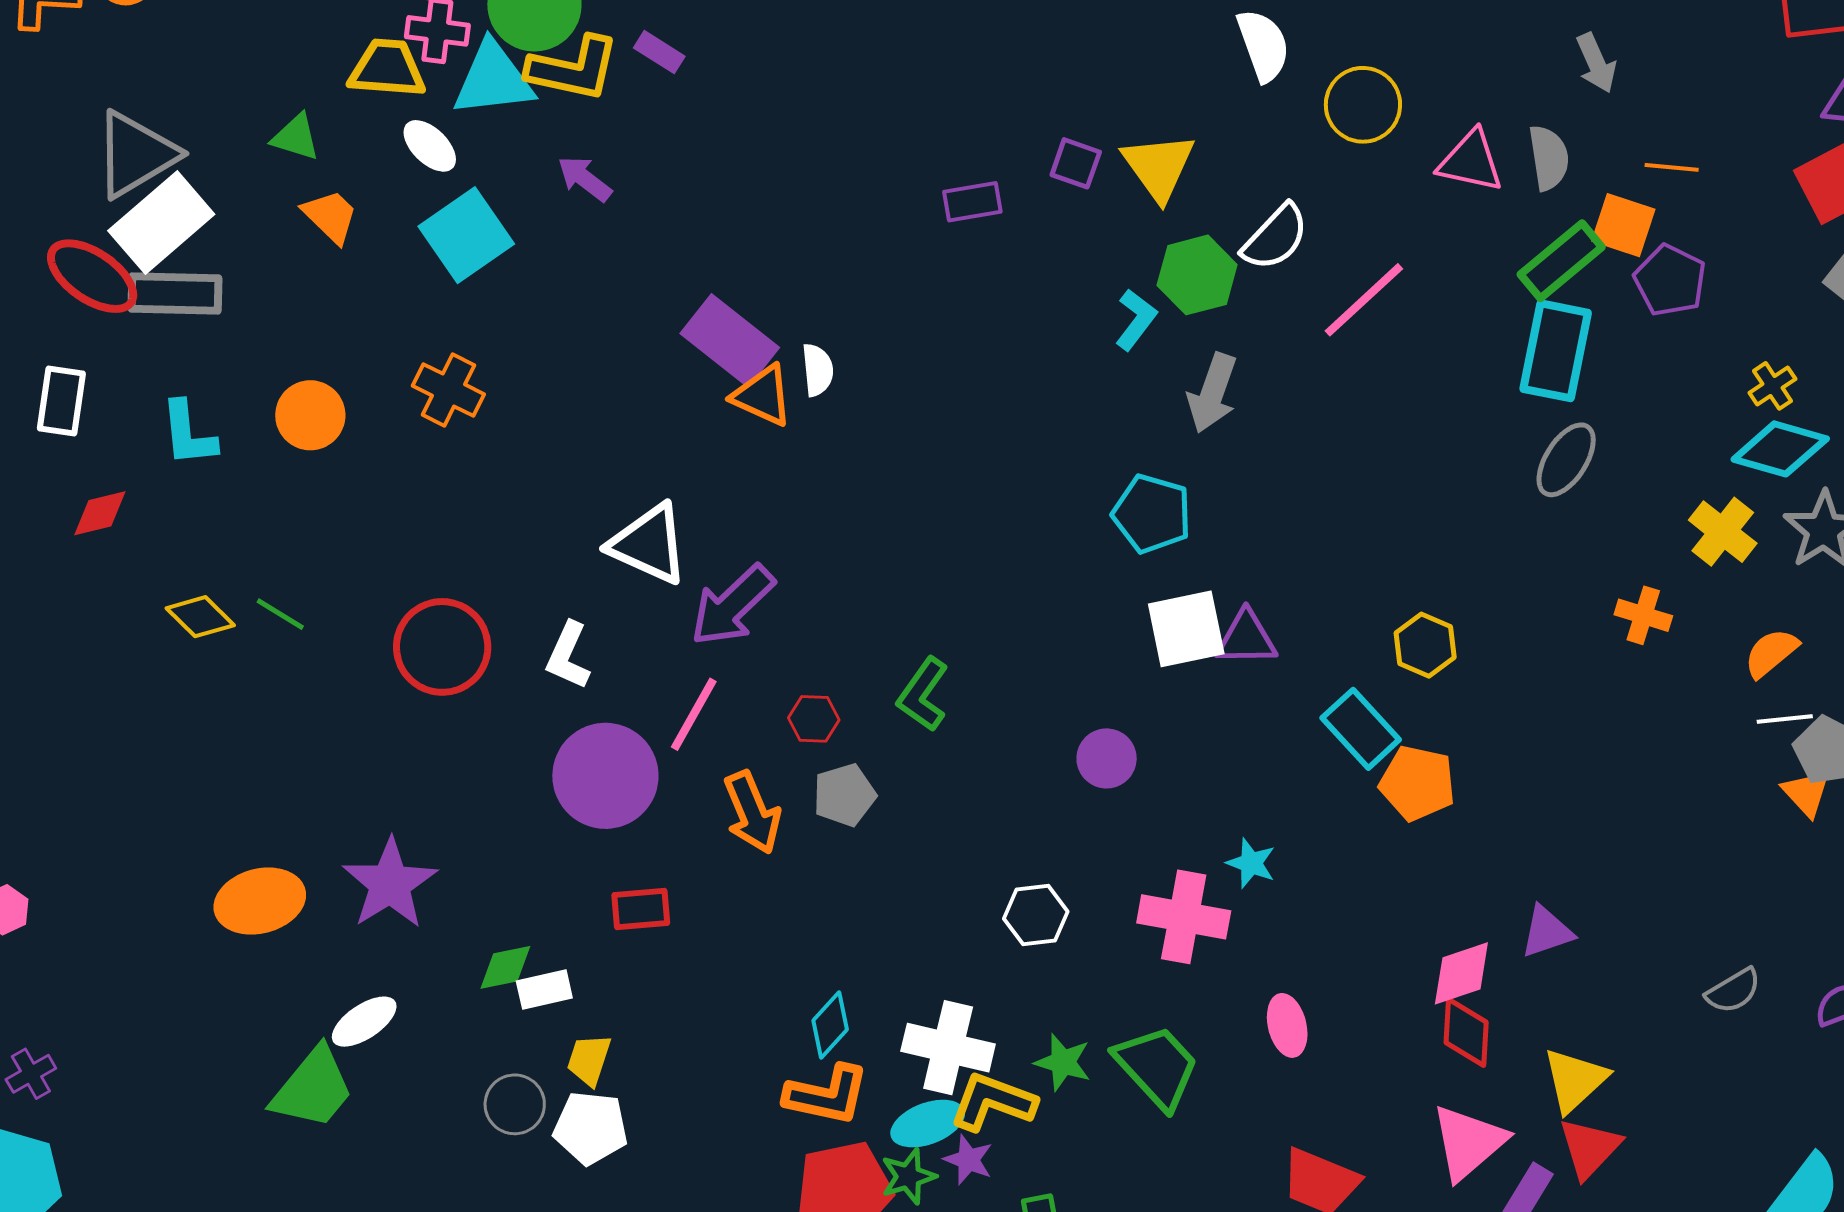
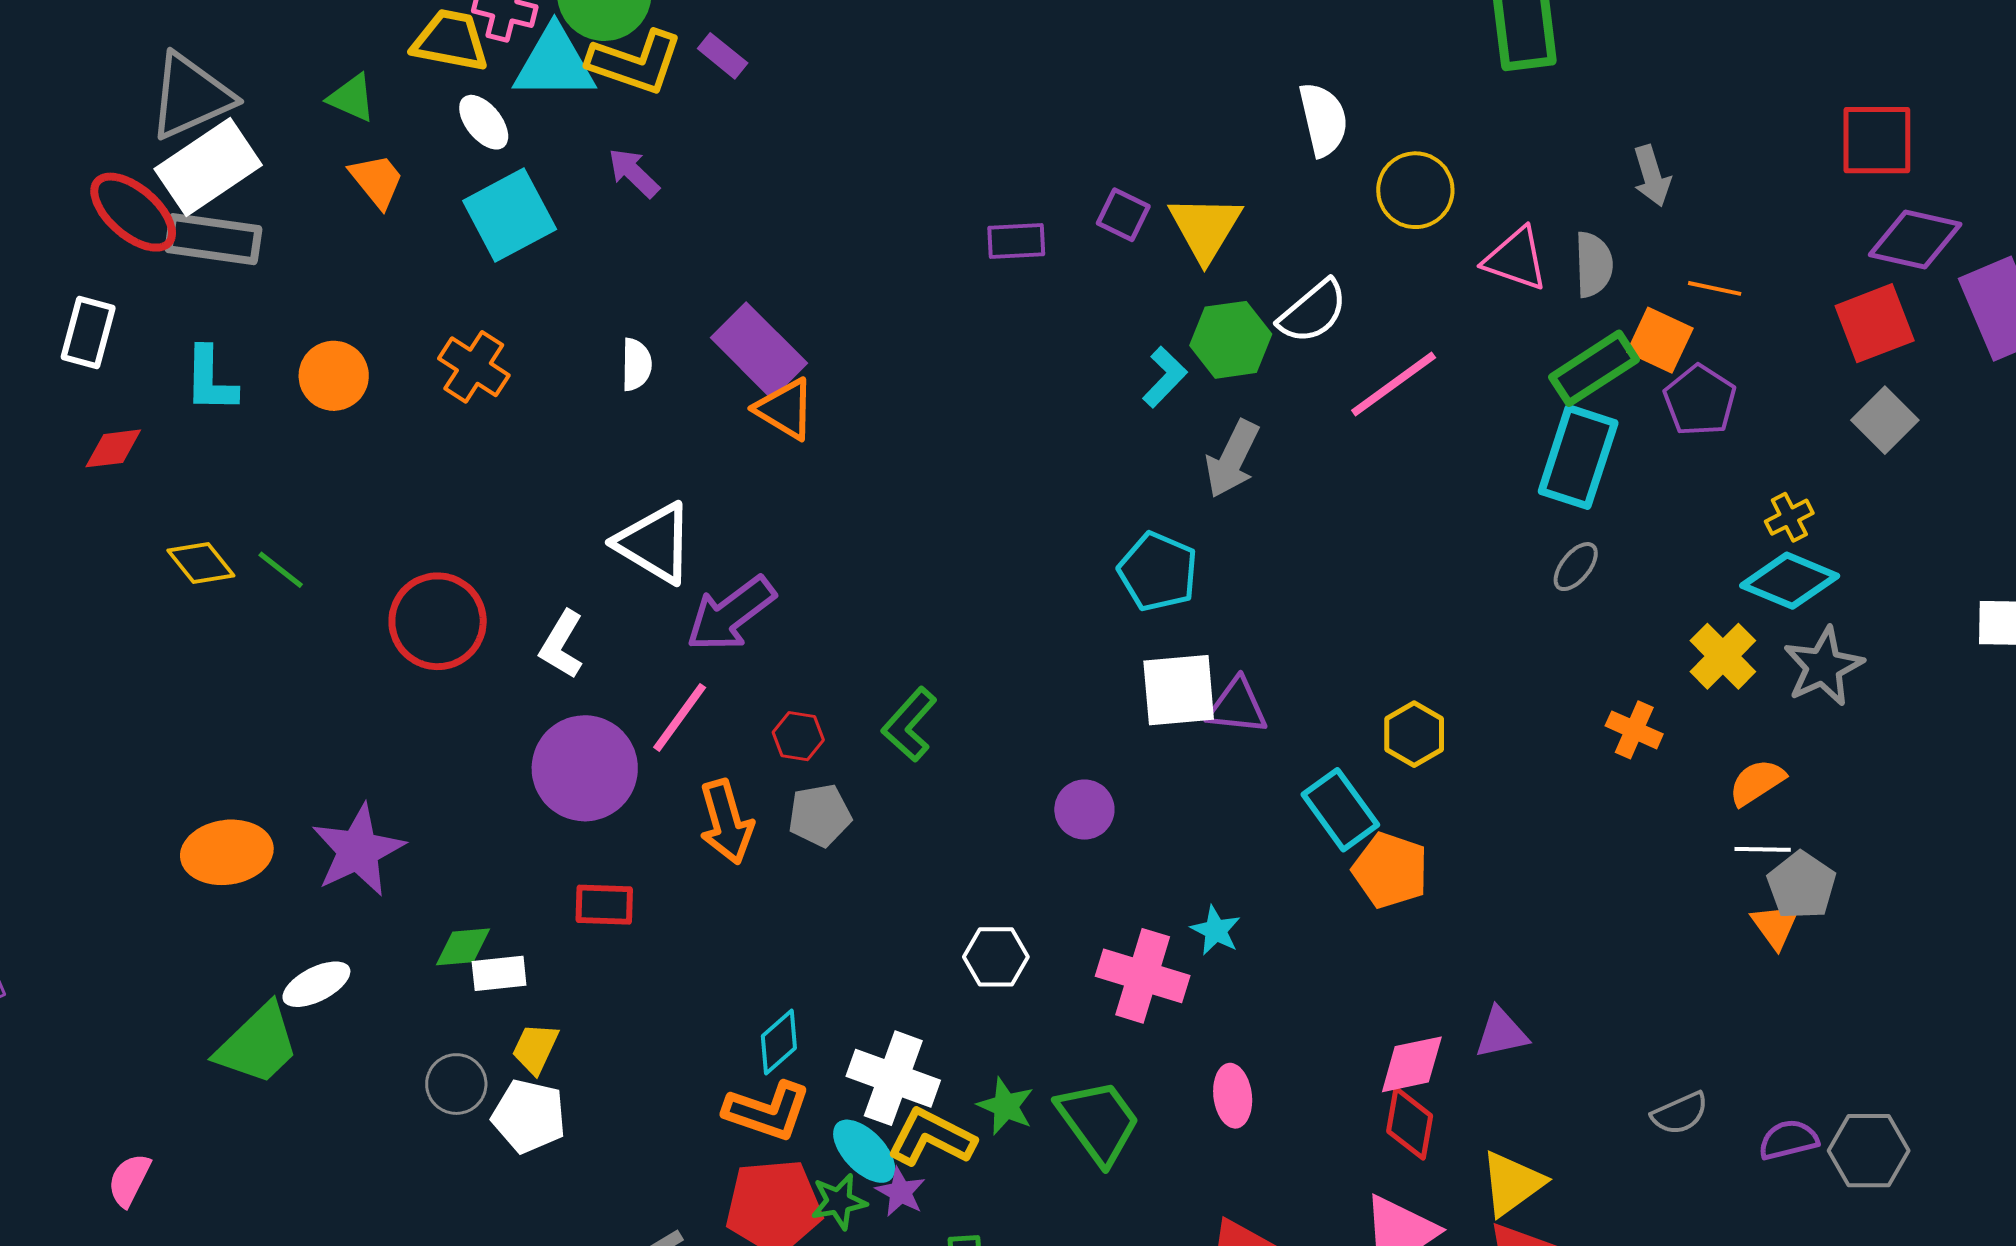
white semicircle: (818, 370) -> (636, 365), moved
gray ellipse: (1566, 460) -> (1576, 567), size x0.7
cyan ellipse: (928, 1124) -> (864, 1151), turned 60

